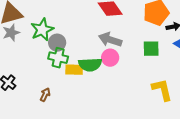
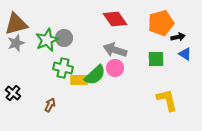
gray circle: (57, 43) -> (64, 38), moved
green semicircle: (90, 65) -> (95, 75), turned -40

